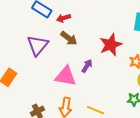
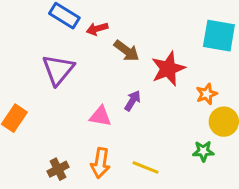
brown arrow: (69, 38) -> (127, 51), moved
pink triangle: (66, 76) -> (100, 116), size x0.7

